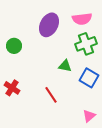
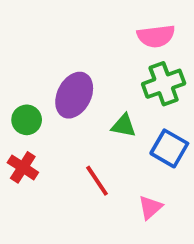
purple ellipse: (49, 25) -> (74, 95), moved
green circle: (14, 46) -> (27, 120), moved
pink triangle: (89, 116) -> (150, 207), moved

